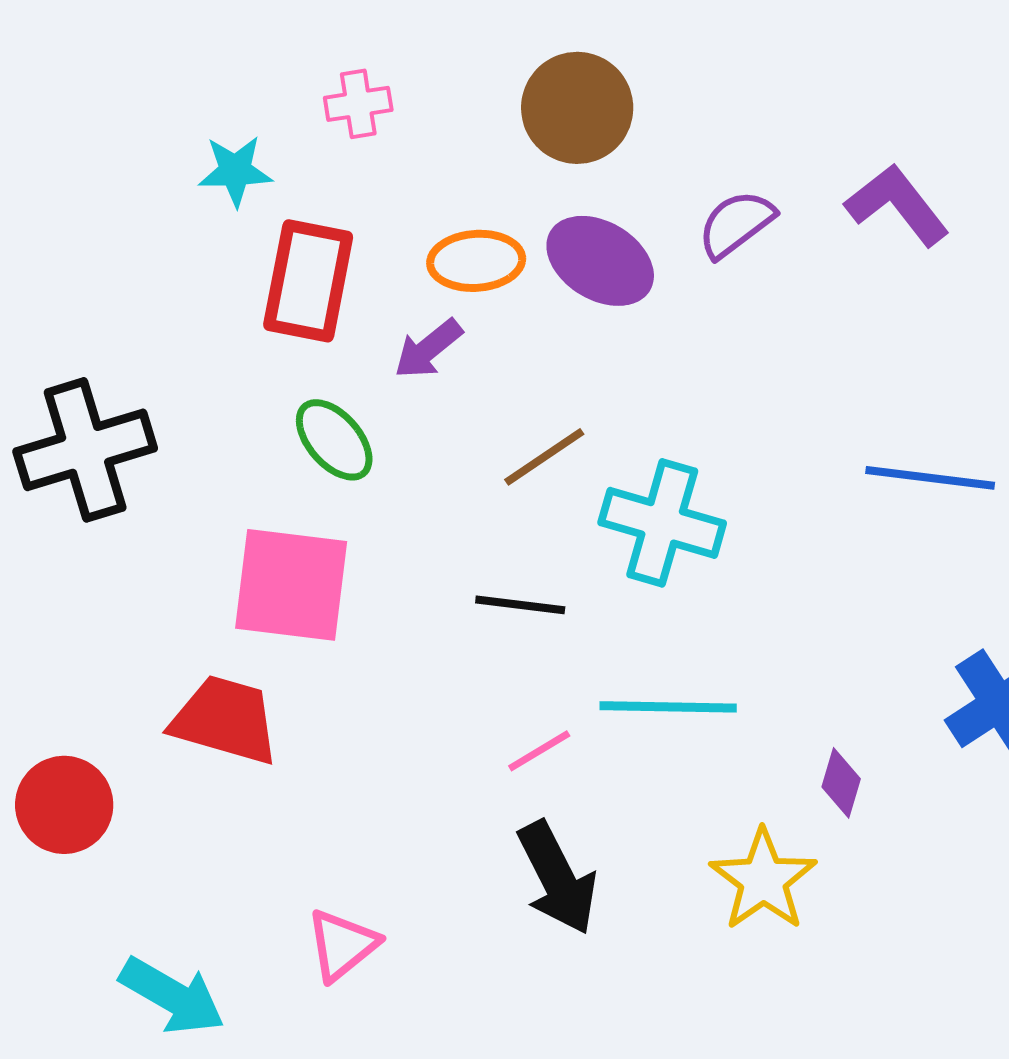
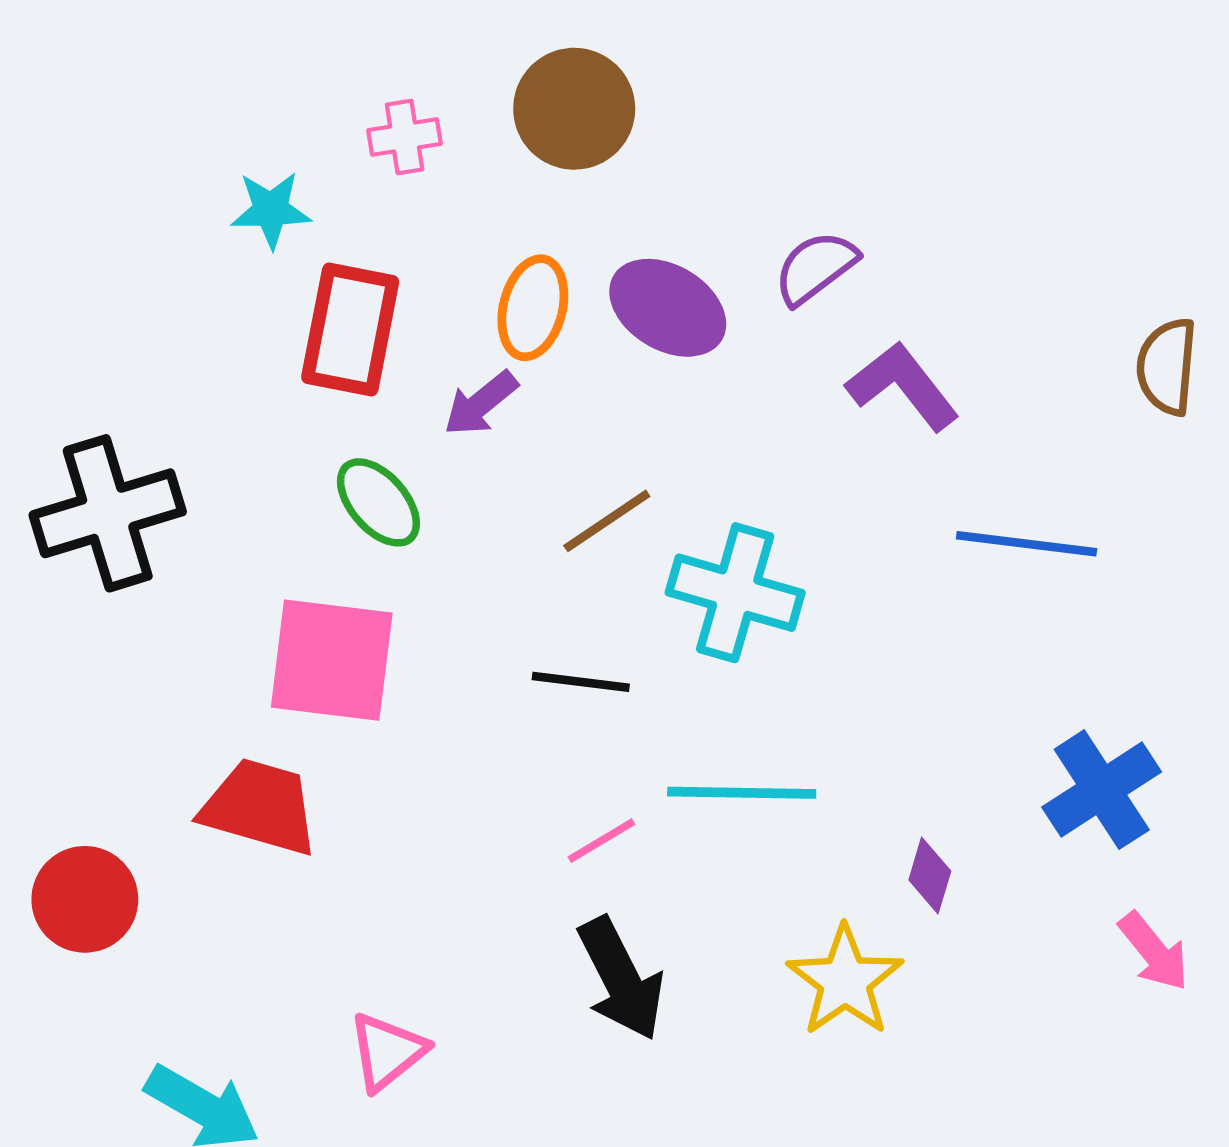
brown circle: (577, 108) -> (574, 109), moved
purple L-shape: (897, 205) -> (903, 386), moved
orange ellipse: (476, 261) -> (533, 308), turned -72

